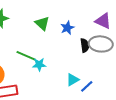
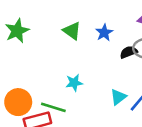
black semicircle: (85, 45) -> (129, 52), turned -96
green line: (26, 56) -> (53, 107), moved

